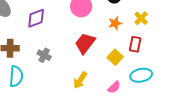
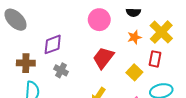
purple diamond: (36, 18) -> (53, 44), moved
yellow cross: (141, 18) -> (161, 32), size x1.6

